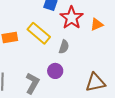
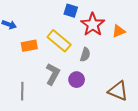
brown triangle: (95, 82) -> (118, 91), turned 35
gray L-shape: (32, 83) -> (53, 74), moved

